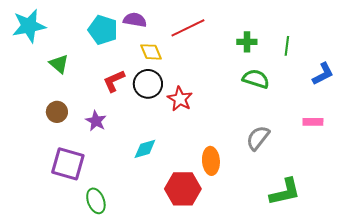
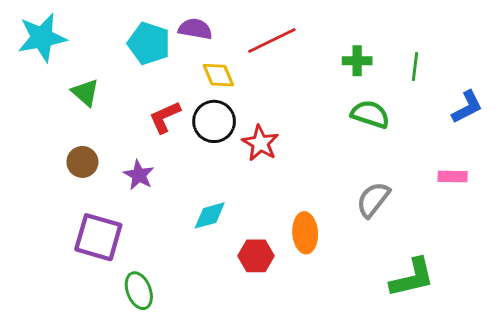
red hexagon: (183, 189) -> (256, 256), moved, size x0.7

